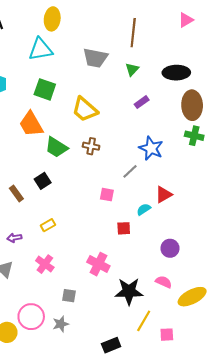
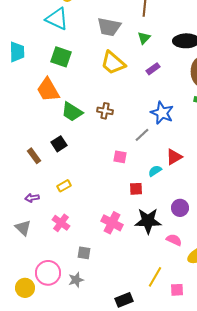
cyan triangle: (41, 49) -> (57, 19), turned 35
yellow trapezoid: (85, 109) -> (113, 63), moved
black star: (129, 291) -> (148, 221), moved

